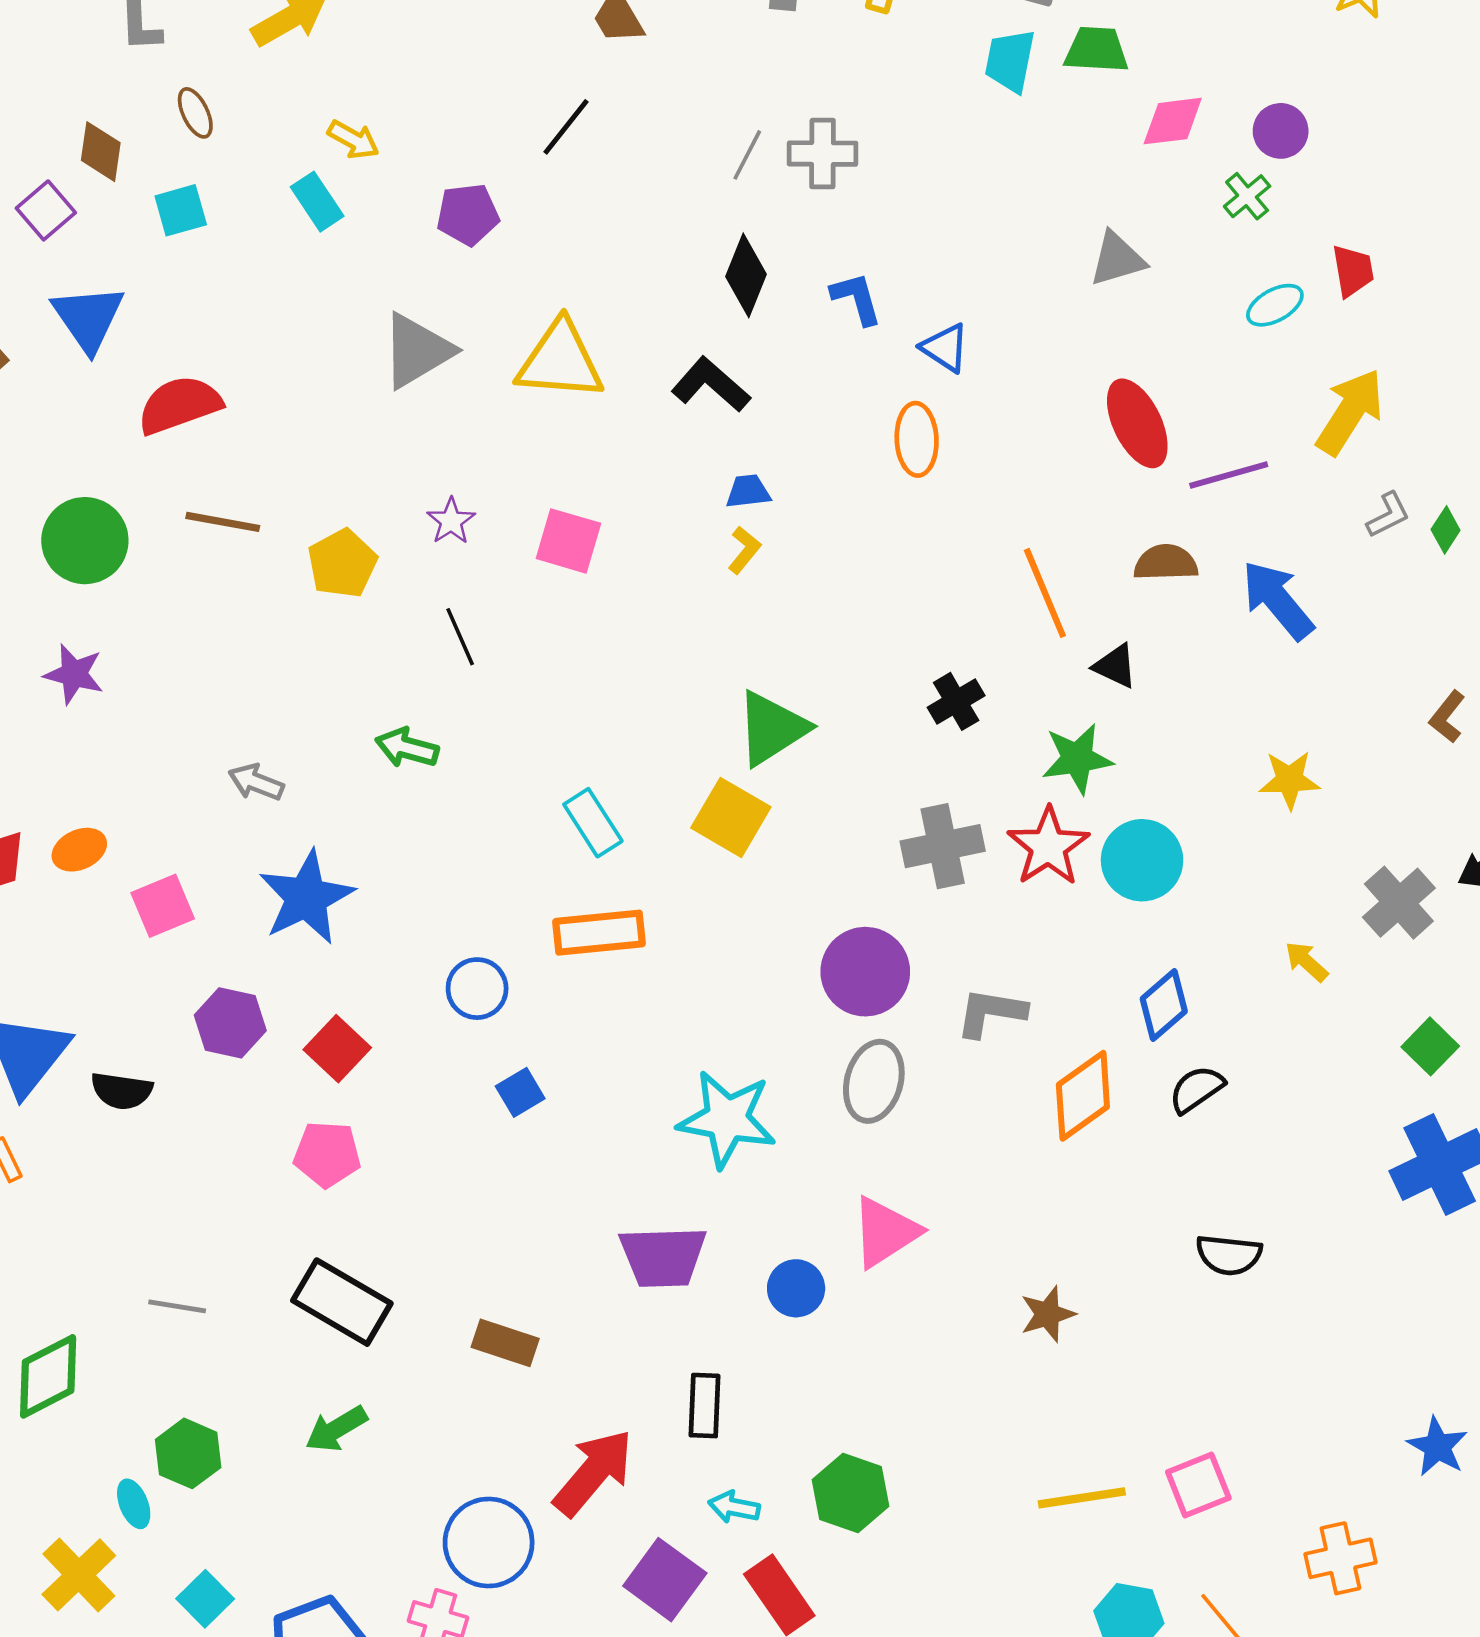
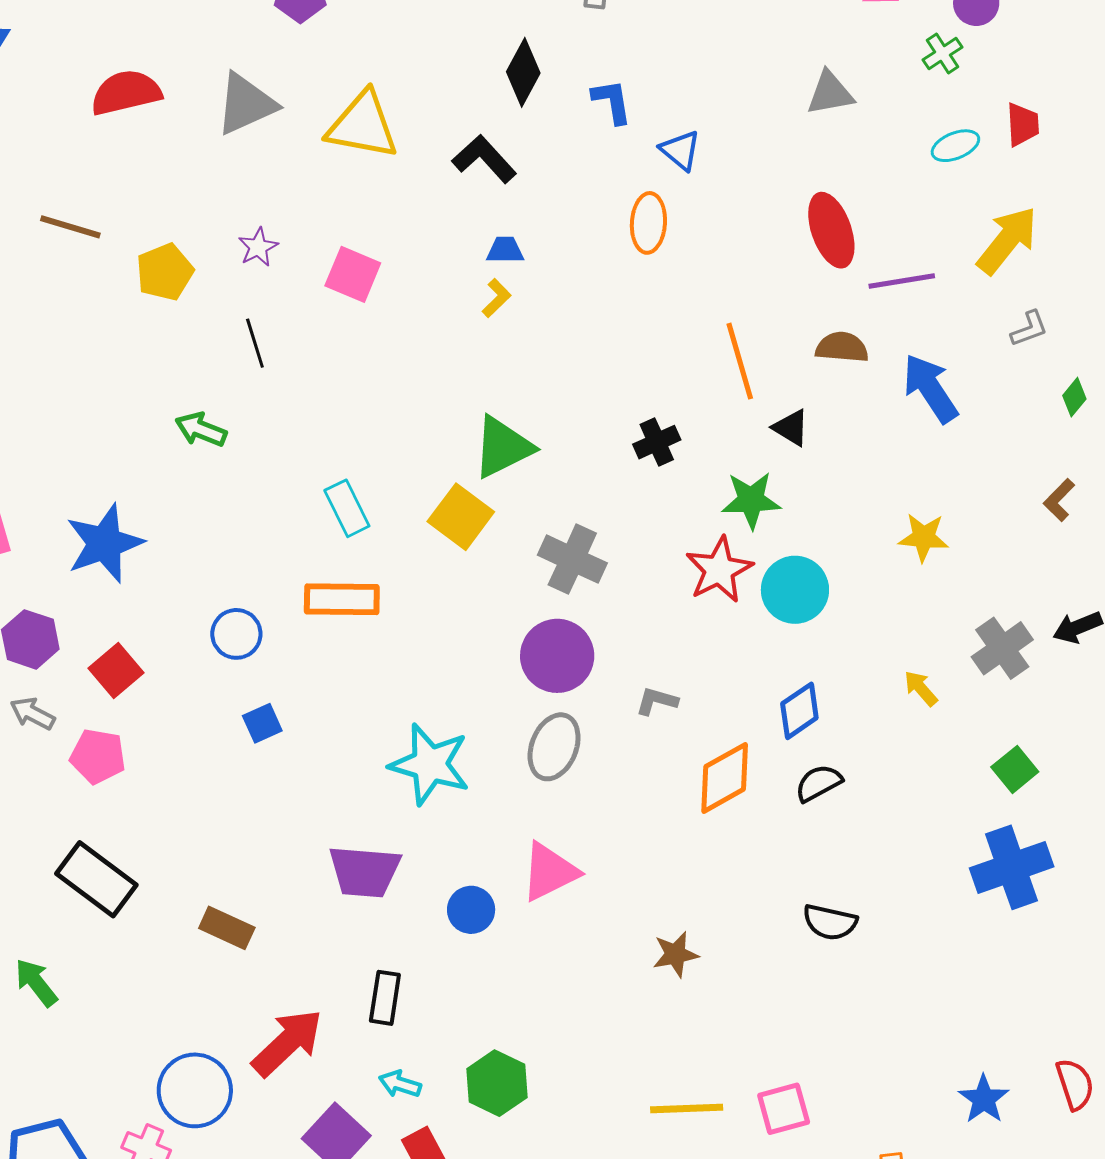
red semicircle: (179, 405) -> (126, 93), moved
green diamond: (1446, 530) -> (1074, 397), moved
gray arrow: (256, 782) -> (32, 713), moved
gray cross: (943, 846) -> (572, 559), moved, turned 30
gray L-shape: (991, 1013) -> (657, 701), size x0.7
green arrow: (336, 1429) -> (36, 983), moved, turned 76

